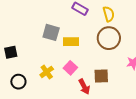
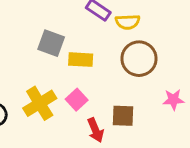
yellow semicircle: (109, 14) -> (128, 22), moved, turned 98
yellow cross: (47, 72) -> (40, 103), size x1.5

